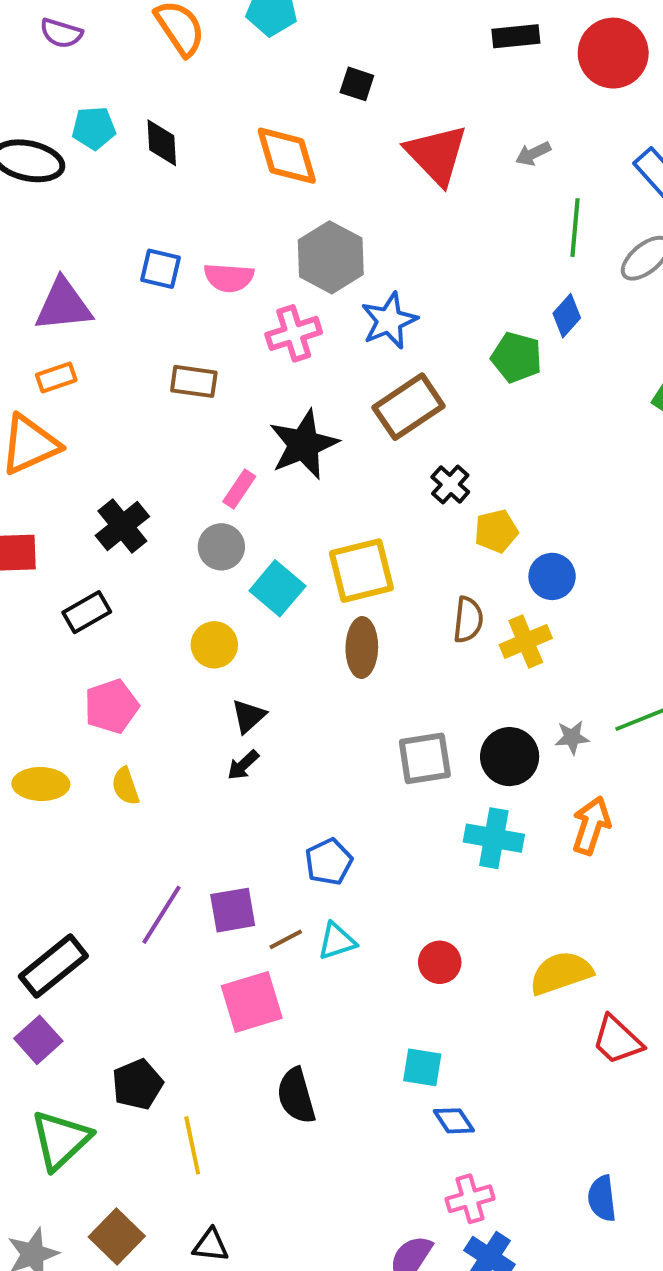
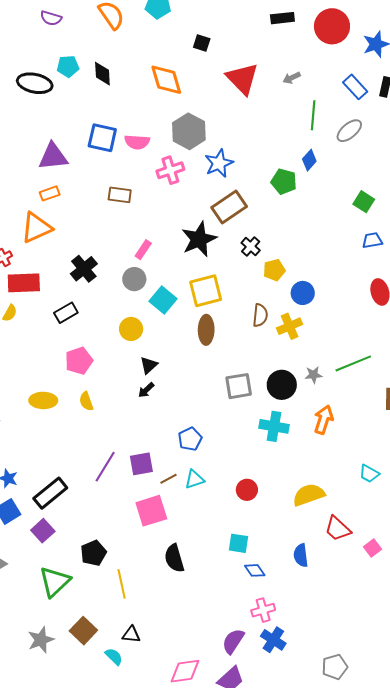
blue square: (161, 269) -> (102, 138), size x1.4
black star: (304, 444) -> (199, 239), moved
blue semicircle: (602, 1198) -> (301, 555), moved

